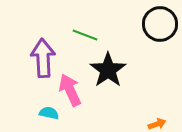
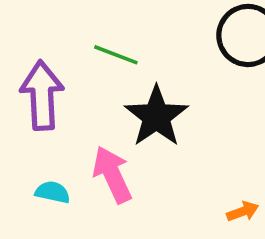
pink arrow: (70, 90) -> (112, 175), moved

